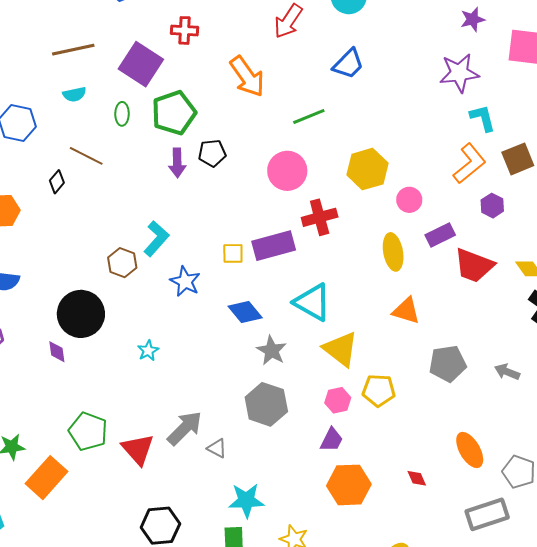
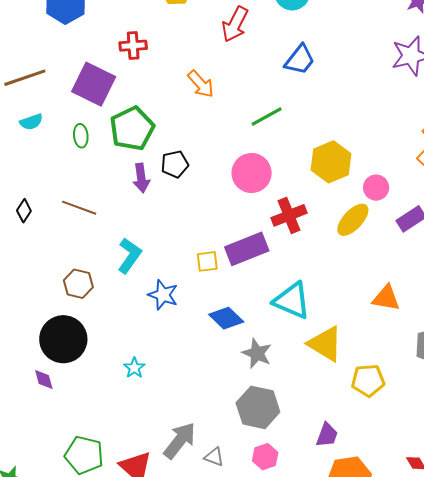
orange arrow: (247, 77) -> (201, 84), size x0.7
brown line: (86, 156) -> (79, 208), moved
yellow ellipse: (393, 252) -> (353, 220), moved, turned 60
brown hexagon: (122, 263) -> (78, 284), moved
pink hexagon: (338, 400) -> (265, 457), moved

